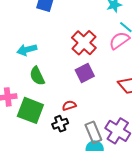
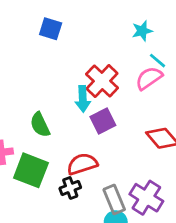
cyan arrow: (27, 50) -> (83, 99), moved, turned -78
red semicircle: (69, 106) -> (82, 164), size x1.6

